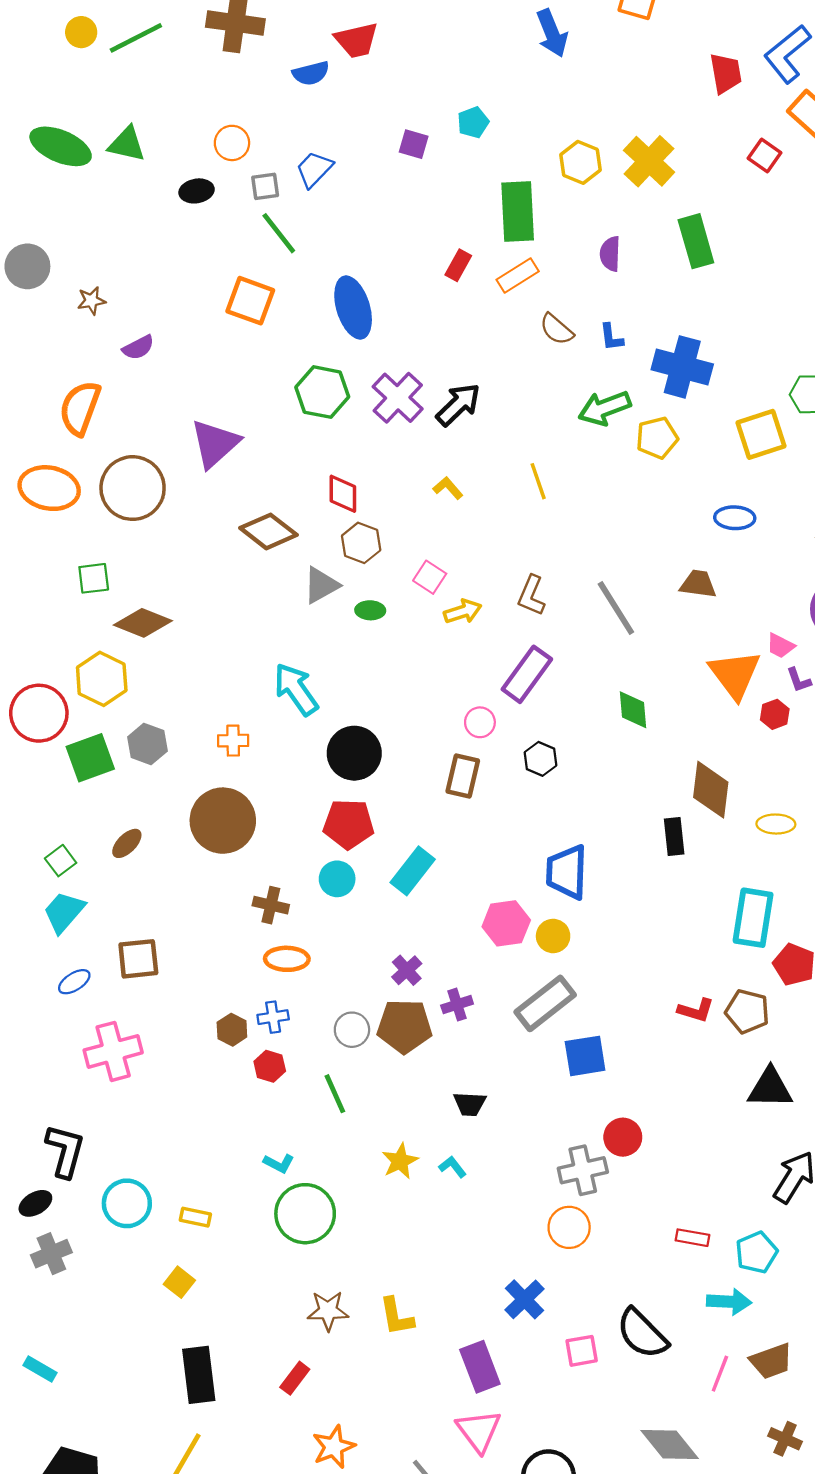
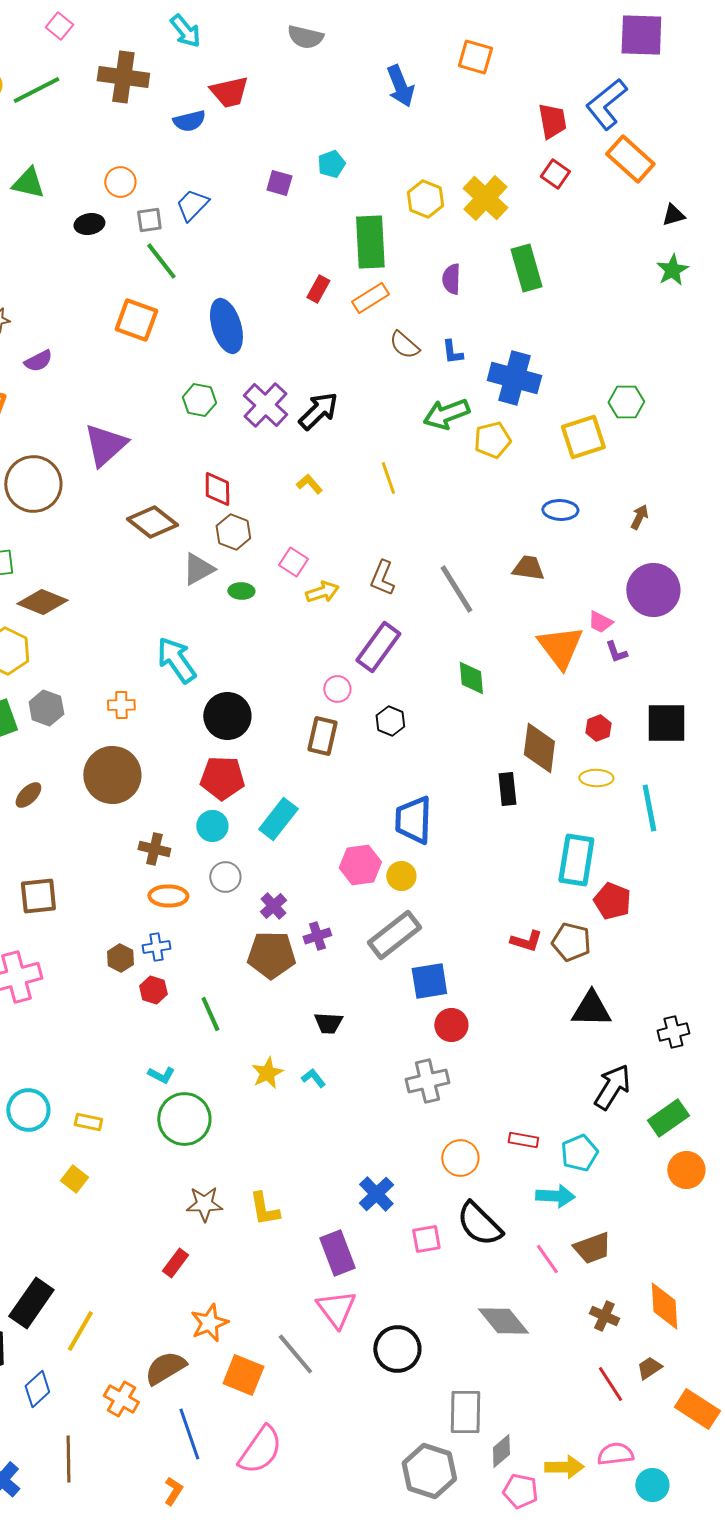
red square: (764, 156) -> (555, 174), moved
green hexagon: (322, 392) -> (199, 400), size x0.7
red hexagon: (775, 714) -> (598, 728), moved
gray circle: (352, 1030) -> (225, 877), moved
red circle: (623, 1137) -> (451, 1025), moved
orange circle: (569, 1227) -> (460, 1158), moved
pink line: (720, 1374) -> (547, 1259), turned -56
black rectangle: (199, 1375) -> (31, 1303), moved, turned 42

